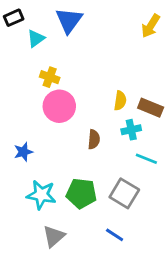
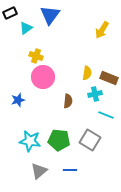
yellow arrow: (151, 26) -> (102, 30), moved
blue star: (23, 152) -> (18, 100), moved
blue line: (115, 235) -> (70, 170), moved, turned -32

